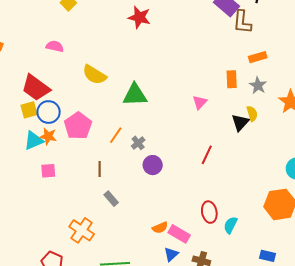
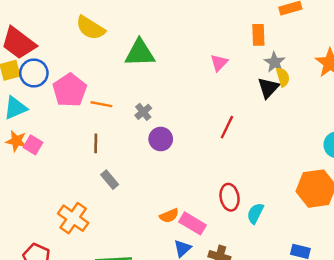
gray star: (258, 85) -> (275, 62), moved
orange line: (116, 135) -> (101, 104), moved, turned 66
orange star: (48, 136) -> (16, 141), moved
pink square: (48, 171) -> (33, 145), turned 35

